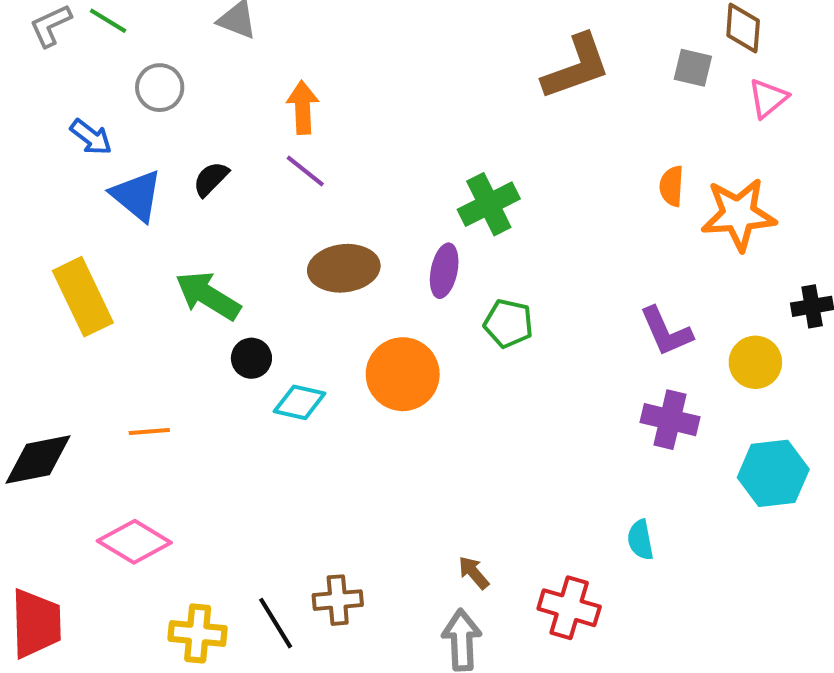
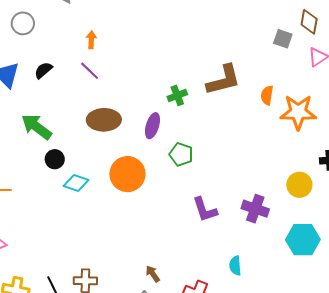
brown L-shape: (576, 67) -> (223, 80), moved
orange arrow: (303, 107) -> (91, 40), size x0.7
green cross: (489, 204) -> (177, 95), size x0.7
purple L-shape: (666, 331) -> (205, 210), moved

